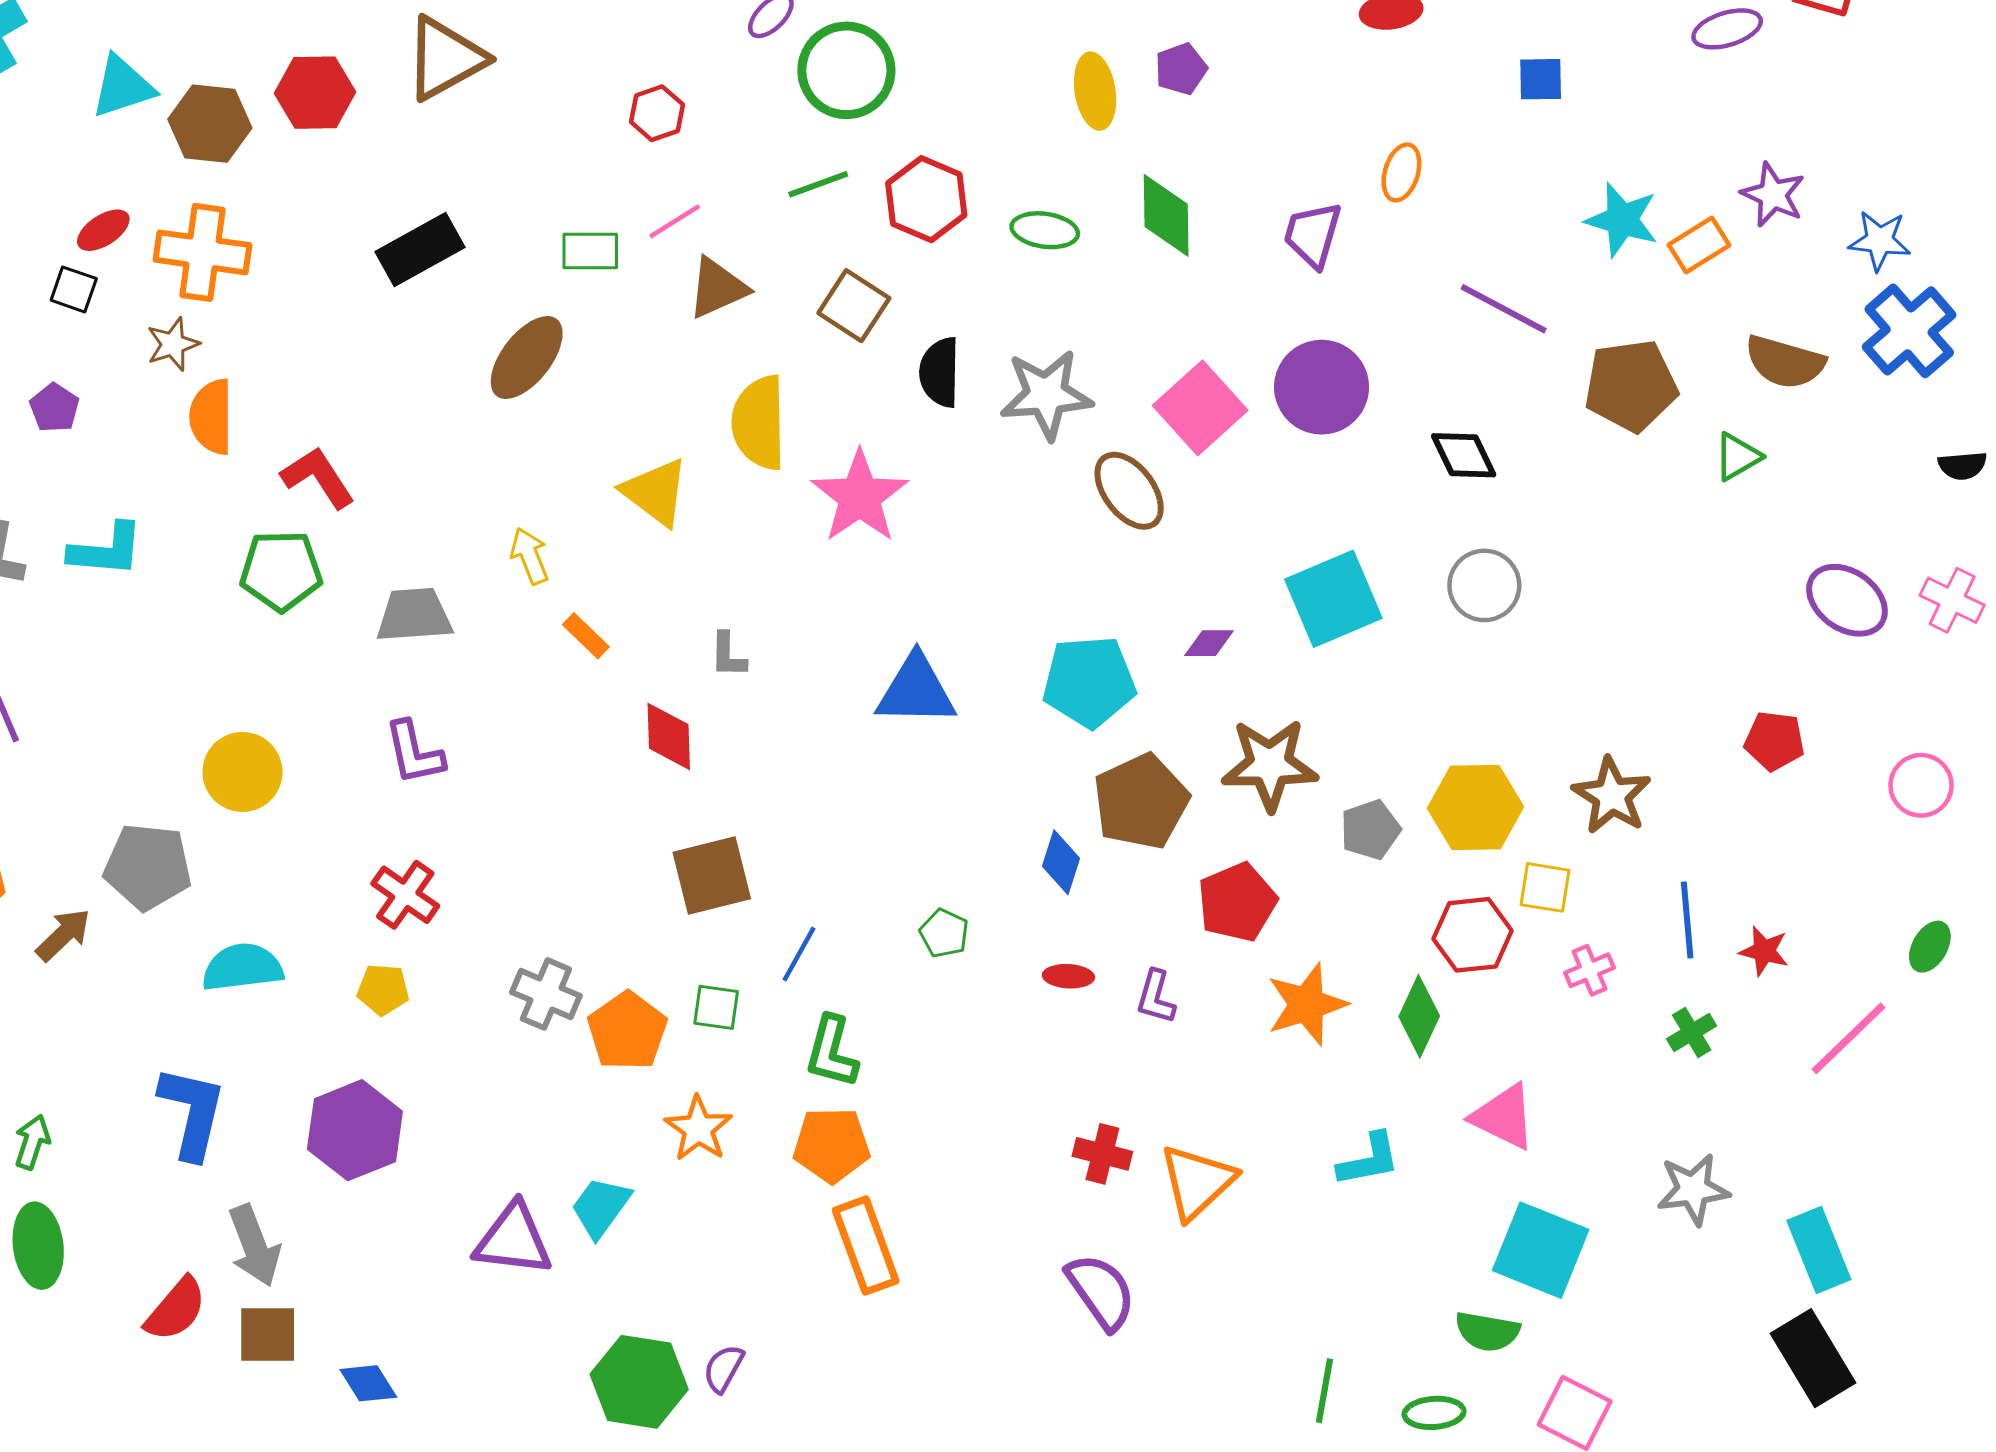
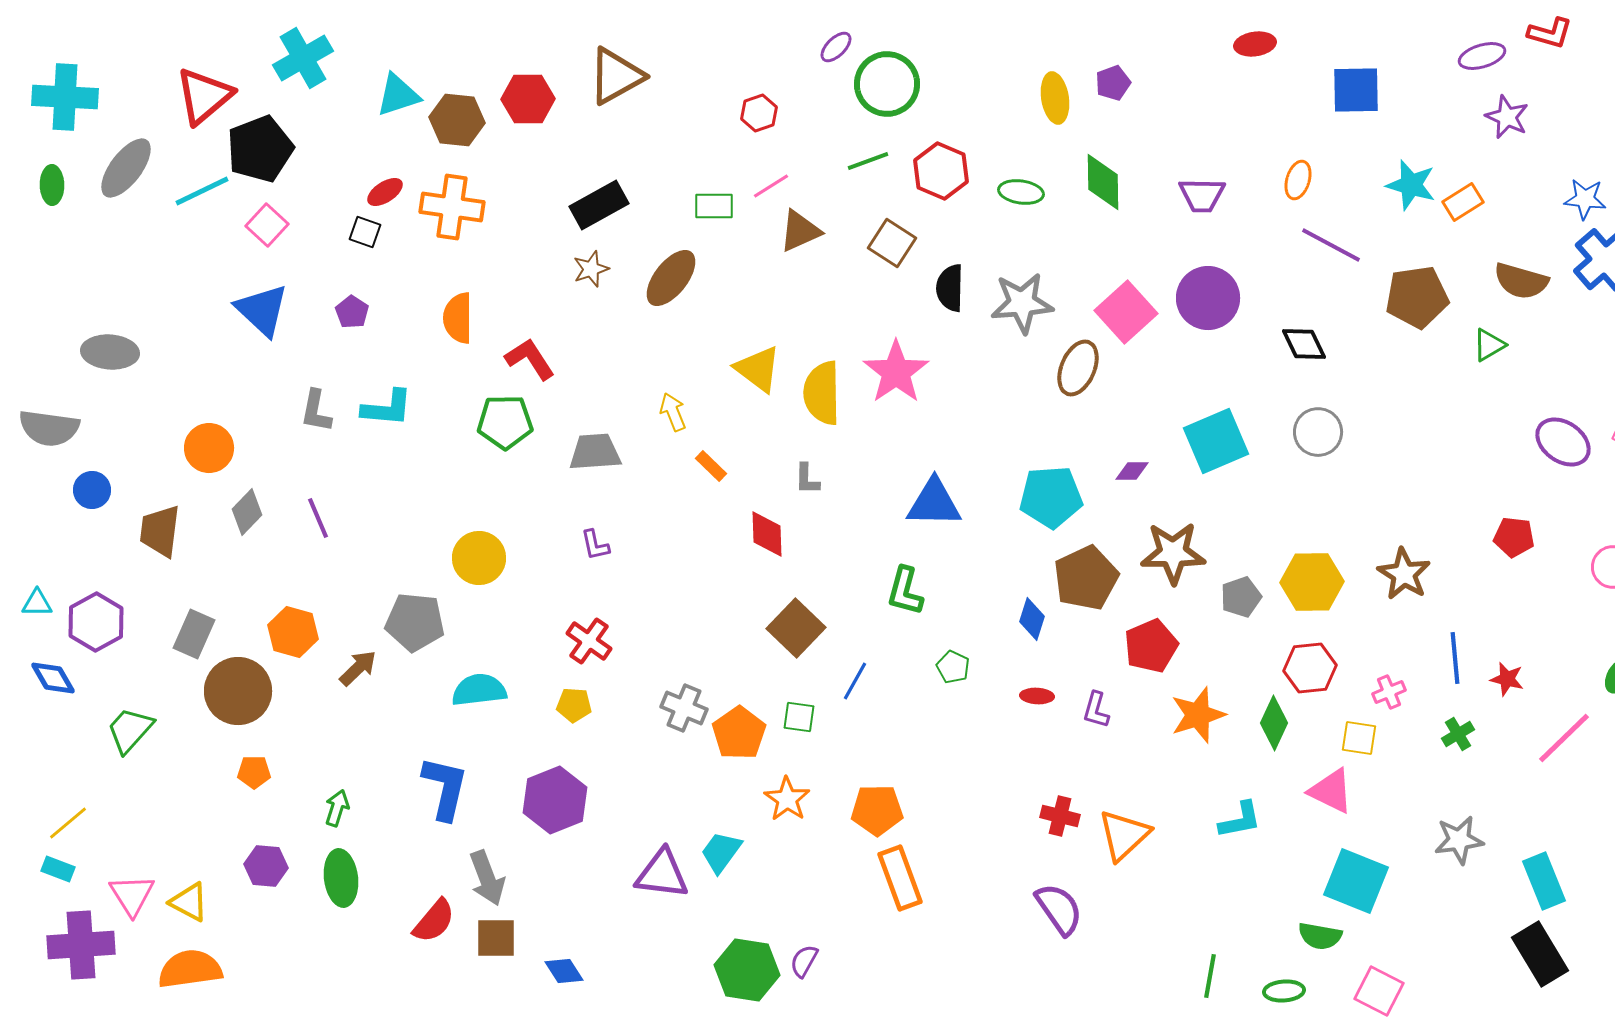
blue square: (1541, 79) -> (1356, 90), size x1.6
orange ellipse: (1401, 172) -> (1298, 180), moved
purple star: (1773, 195) -> (1507, 117), moved
purple trapezoid: (1313, 235) -> (1202, 195), turned -105
brown star: (173, 344) -> (591, 269), moved
yellow semicircle: (759, 423) -> (822, 393), moved
brown ellipse: (1129, 491) -> (1078, 368), turned 60
purple L-shape: (414, 753) -> (595, 545), size x0.7
brown square: (712, 876) -> (796, 628), turned -32
yellow square: (1545, 887) -> (1359, 738), moved
green L-shape: (832, 1052) -> (905, 591), moved

